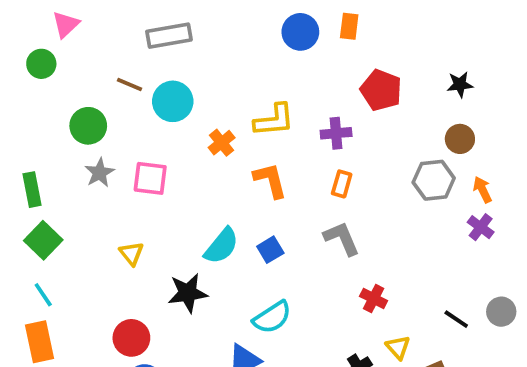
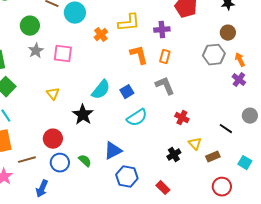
orange L-shape: (270, 180) -> (139, 55), moved
black star: (188, 293) -> (83, 115), turned -30
gray circle: (501, 312) -> (250, 116), moved
cyan semicircle: (272, 317) -> (137, 118), moved

